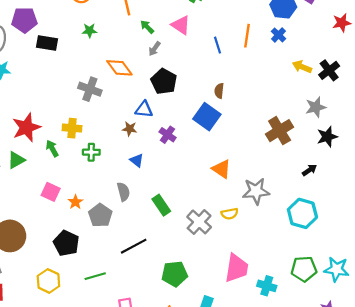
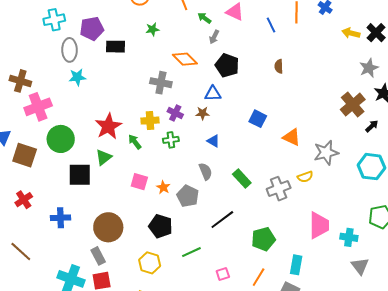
blue square: (207, 117) -> (258, 119), moved, size x0.7
brown cross: (280, 131) -> (353, 105), moved
purple cross: (168, 135) -> (175, 113), moved
gray cross: (199, 222) -> (279, 189), turned 35

